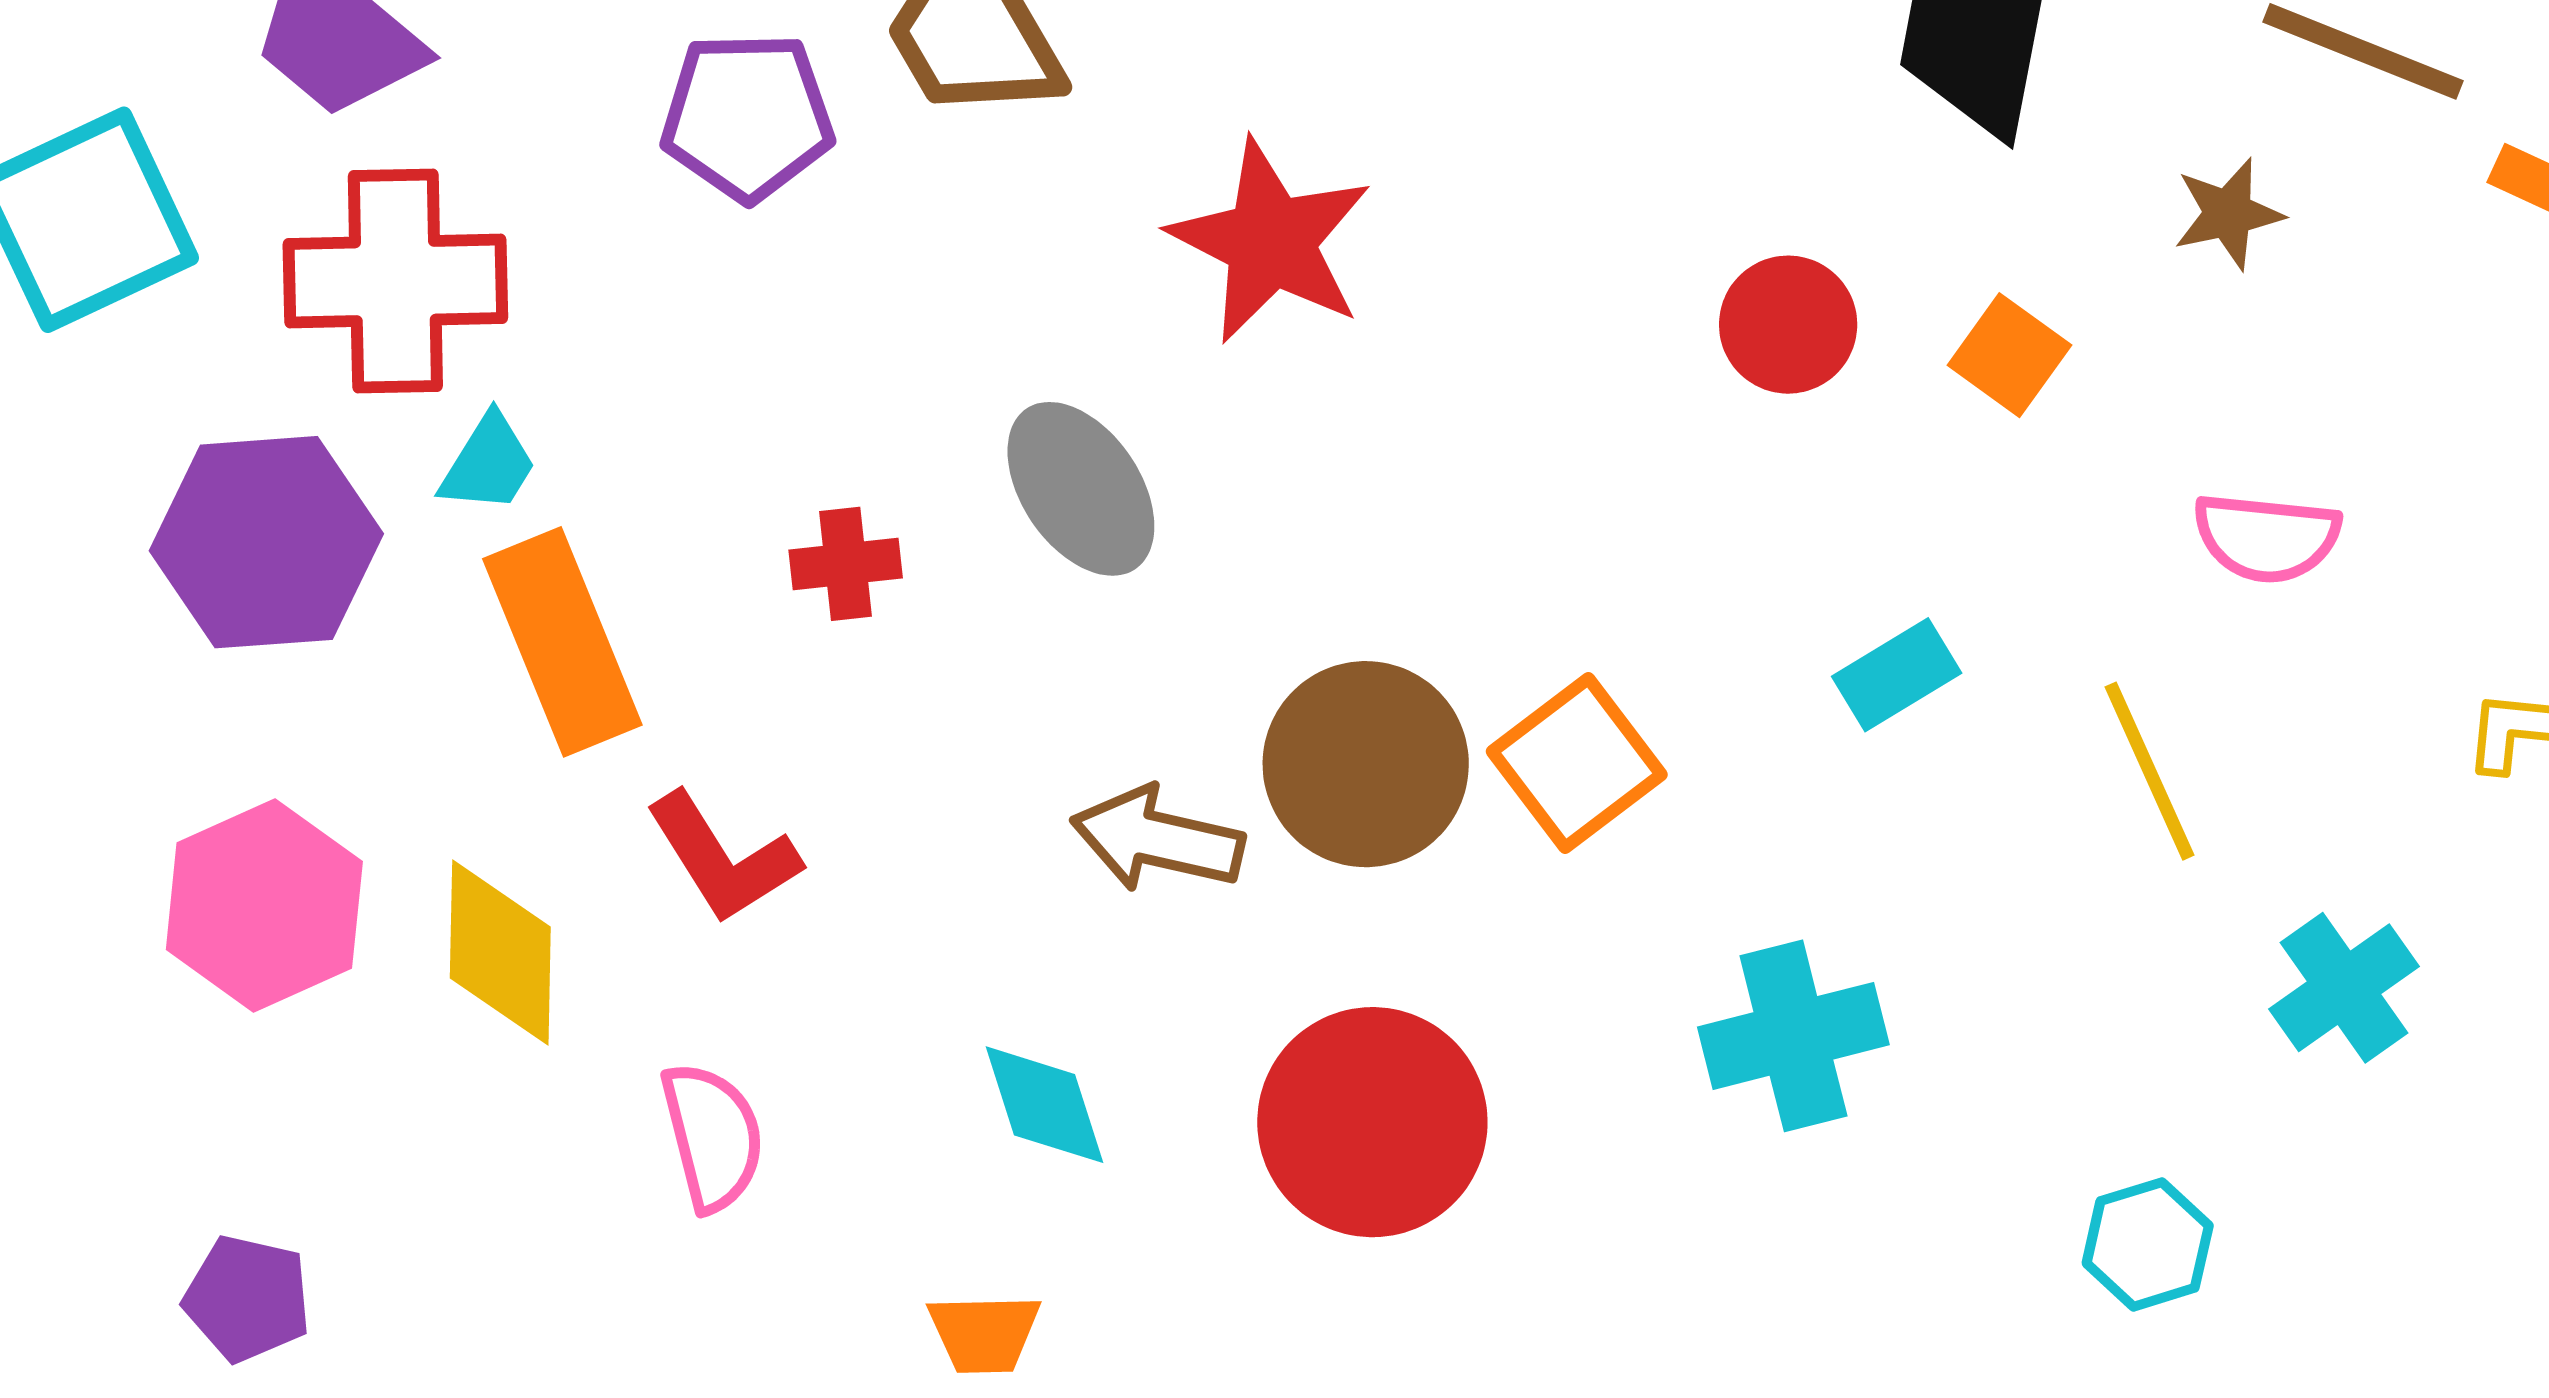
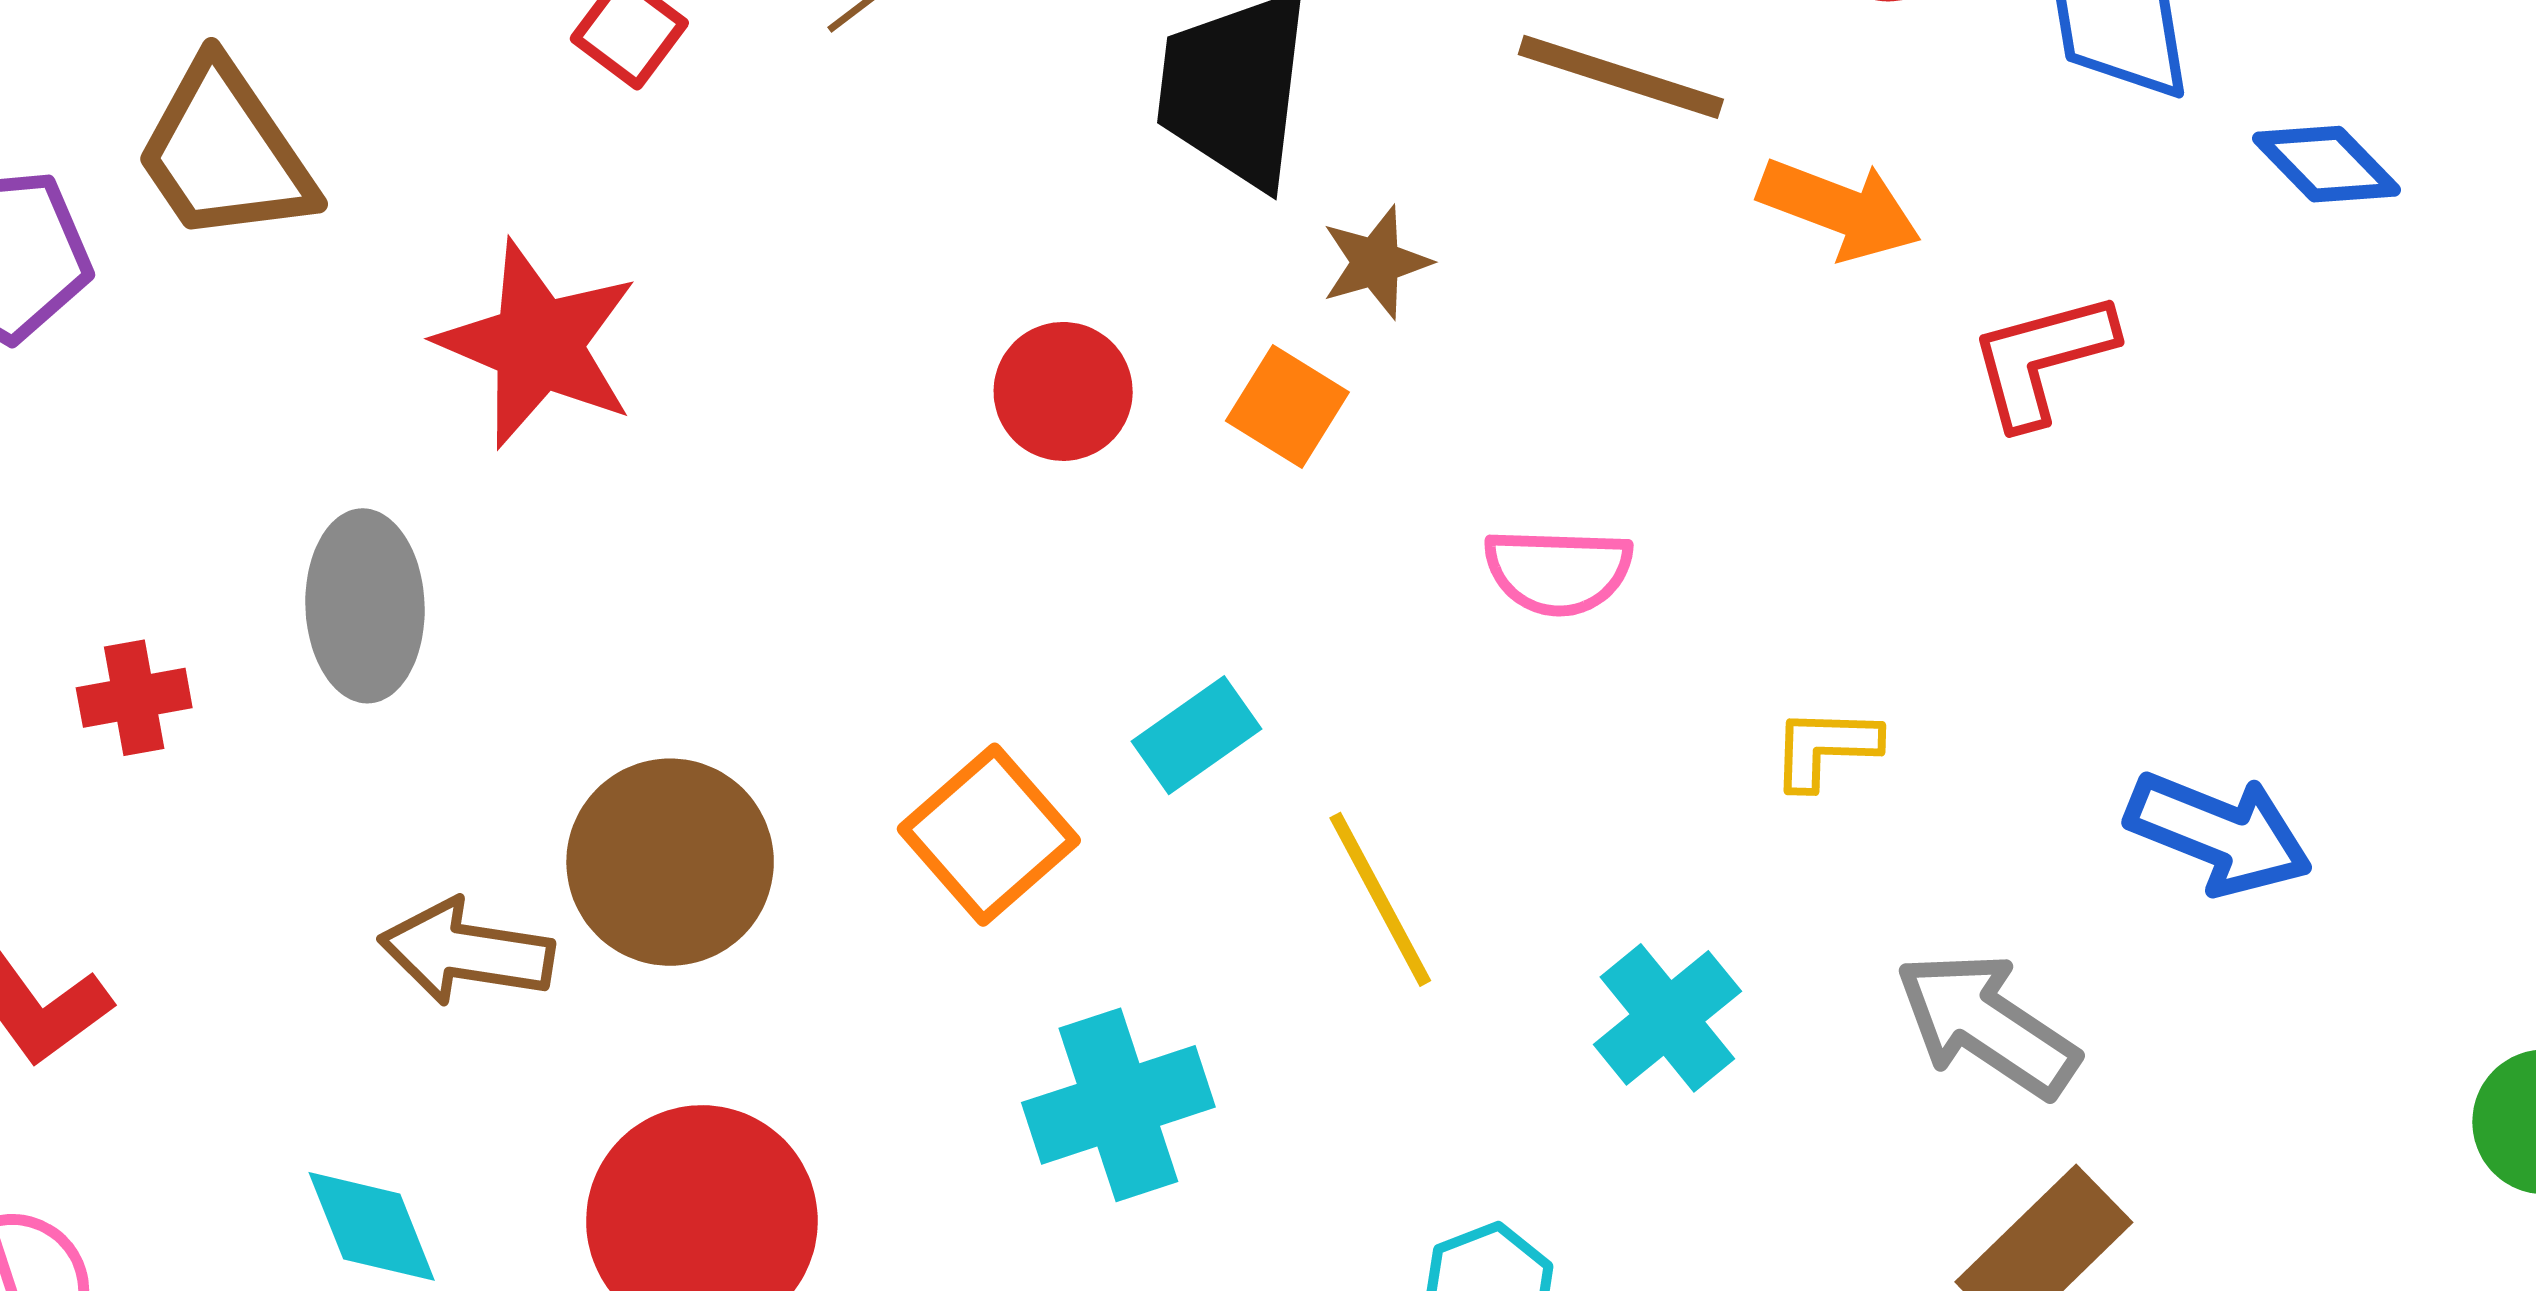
brown star: (2228, 214) -> (1376, 262), moved
gray ellipse: (1081, 489) -> (365, 606), turned 36
orange square: (1577, 763) -> (989, 835), moved
yellow line: (2150, 771) -> (1380, 899), moved

